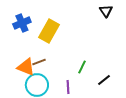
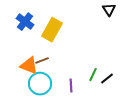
blue cross: (22, 23) -> (25, 22), turned -30
green line: (82, 67) -> (93, 75), moved

